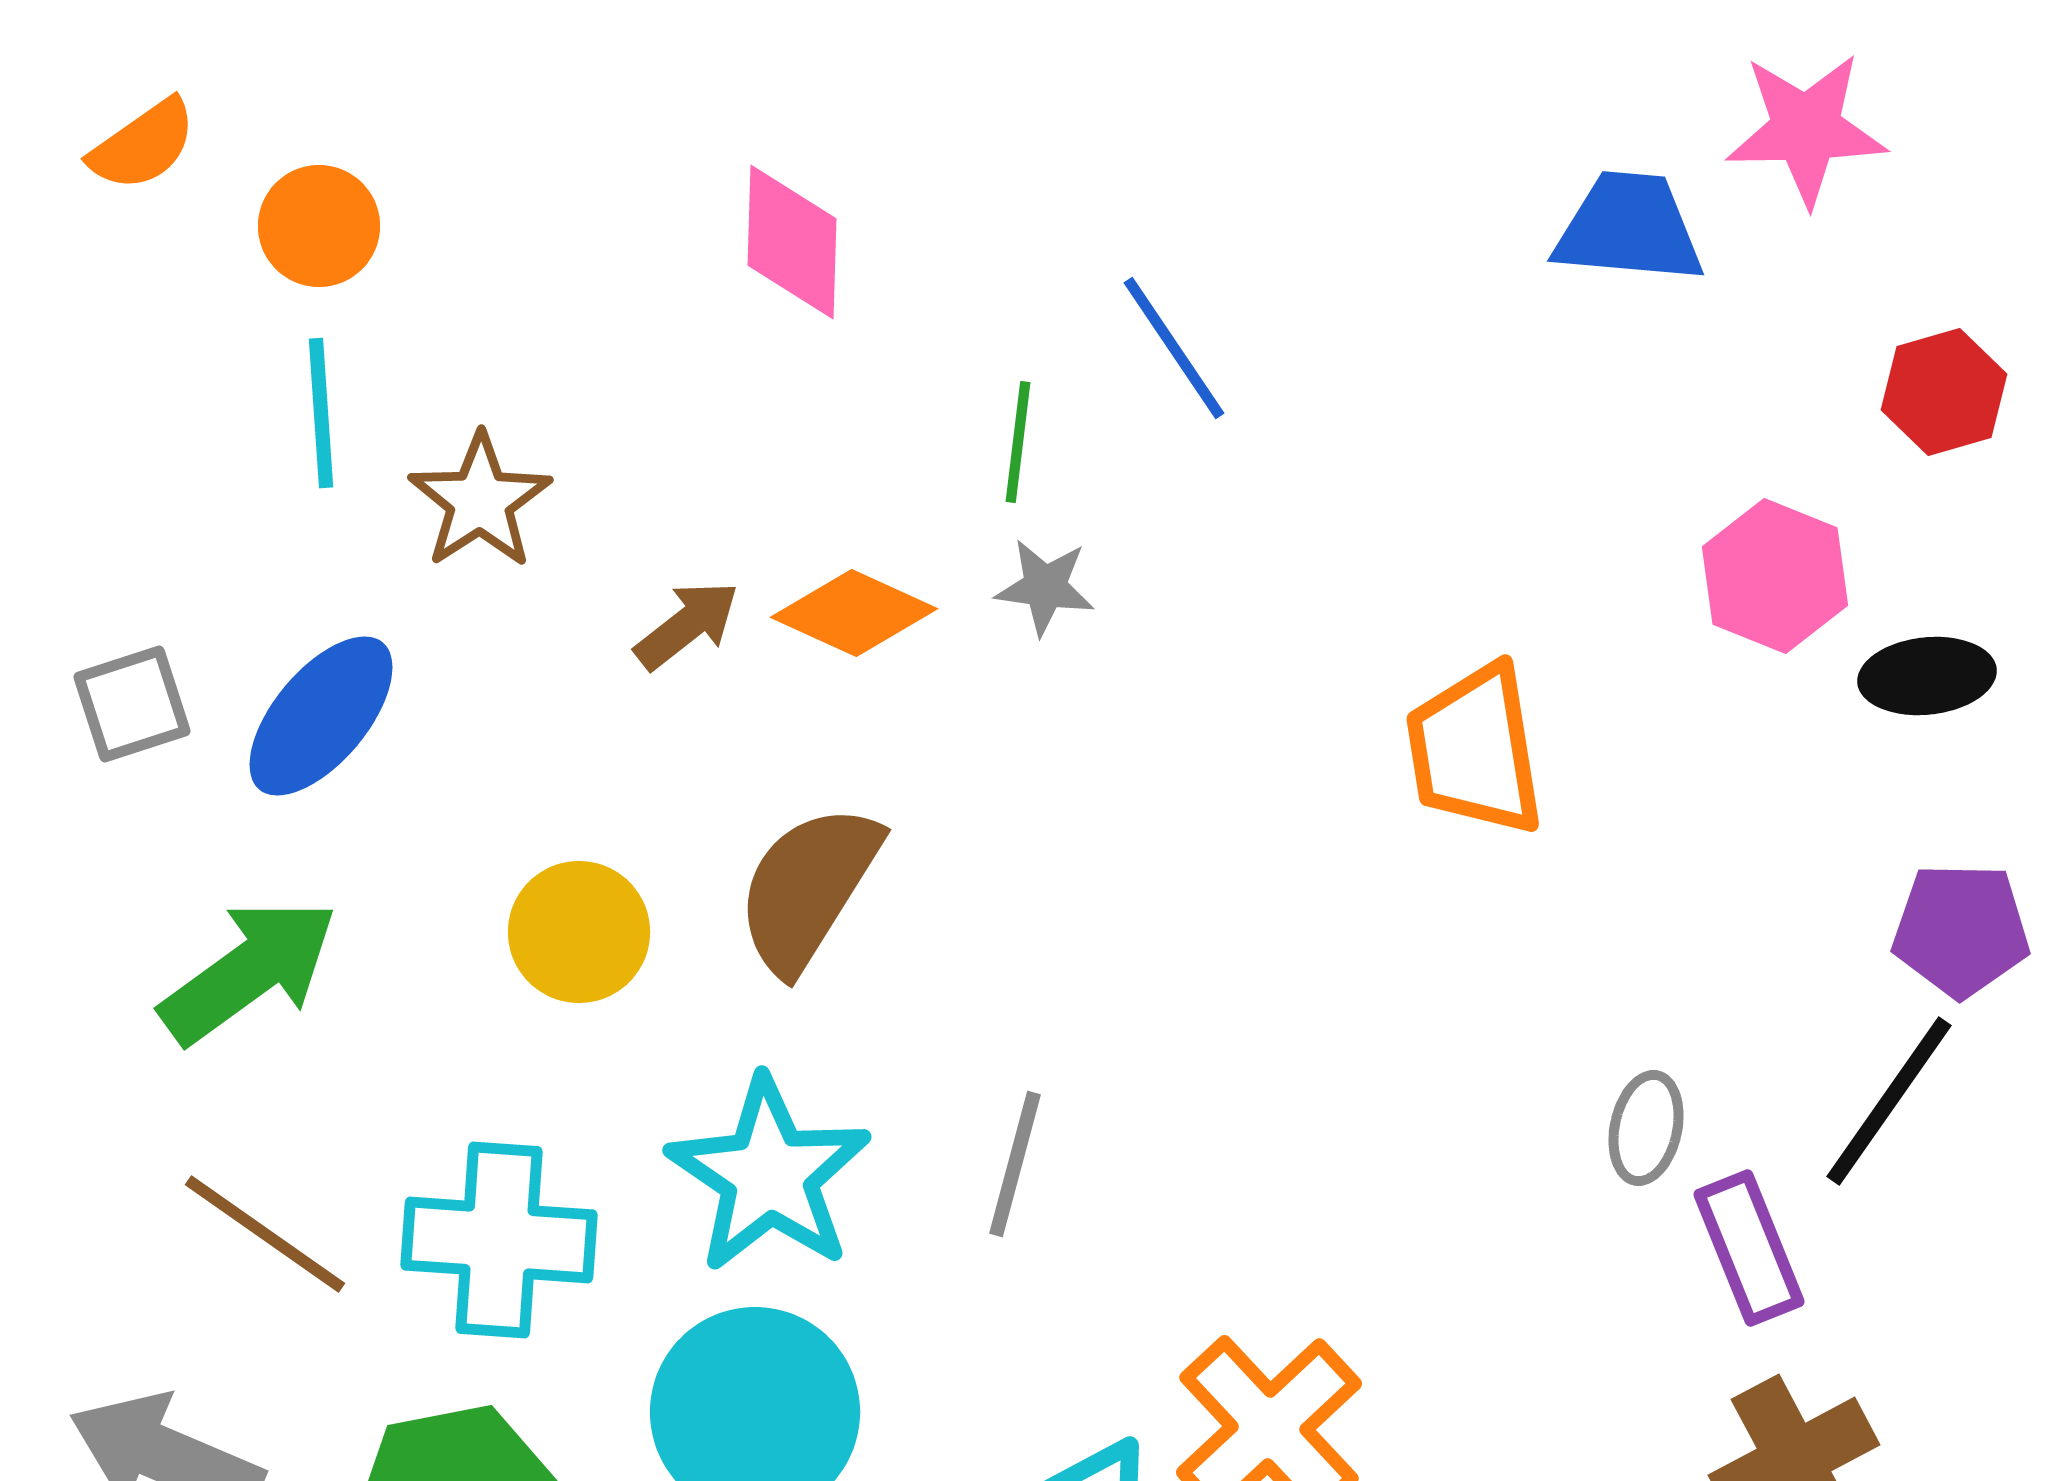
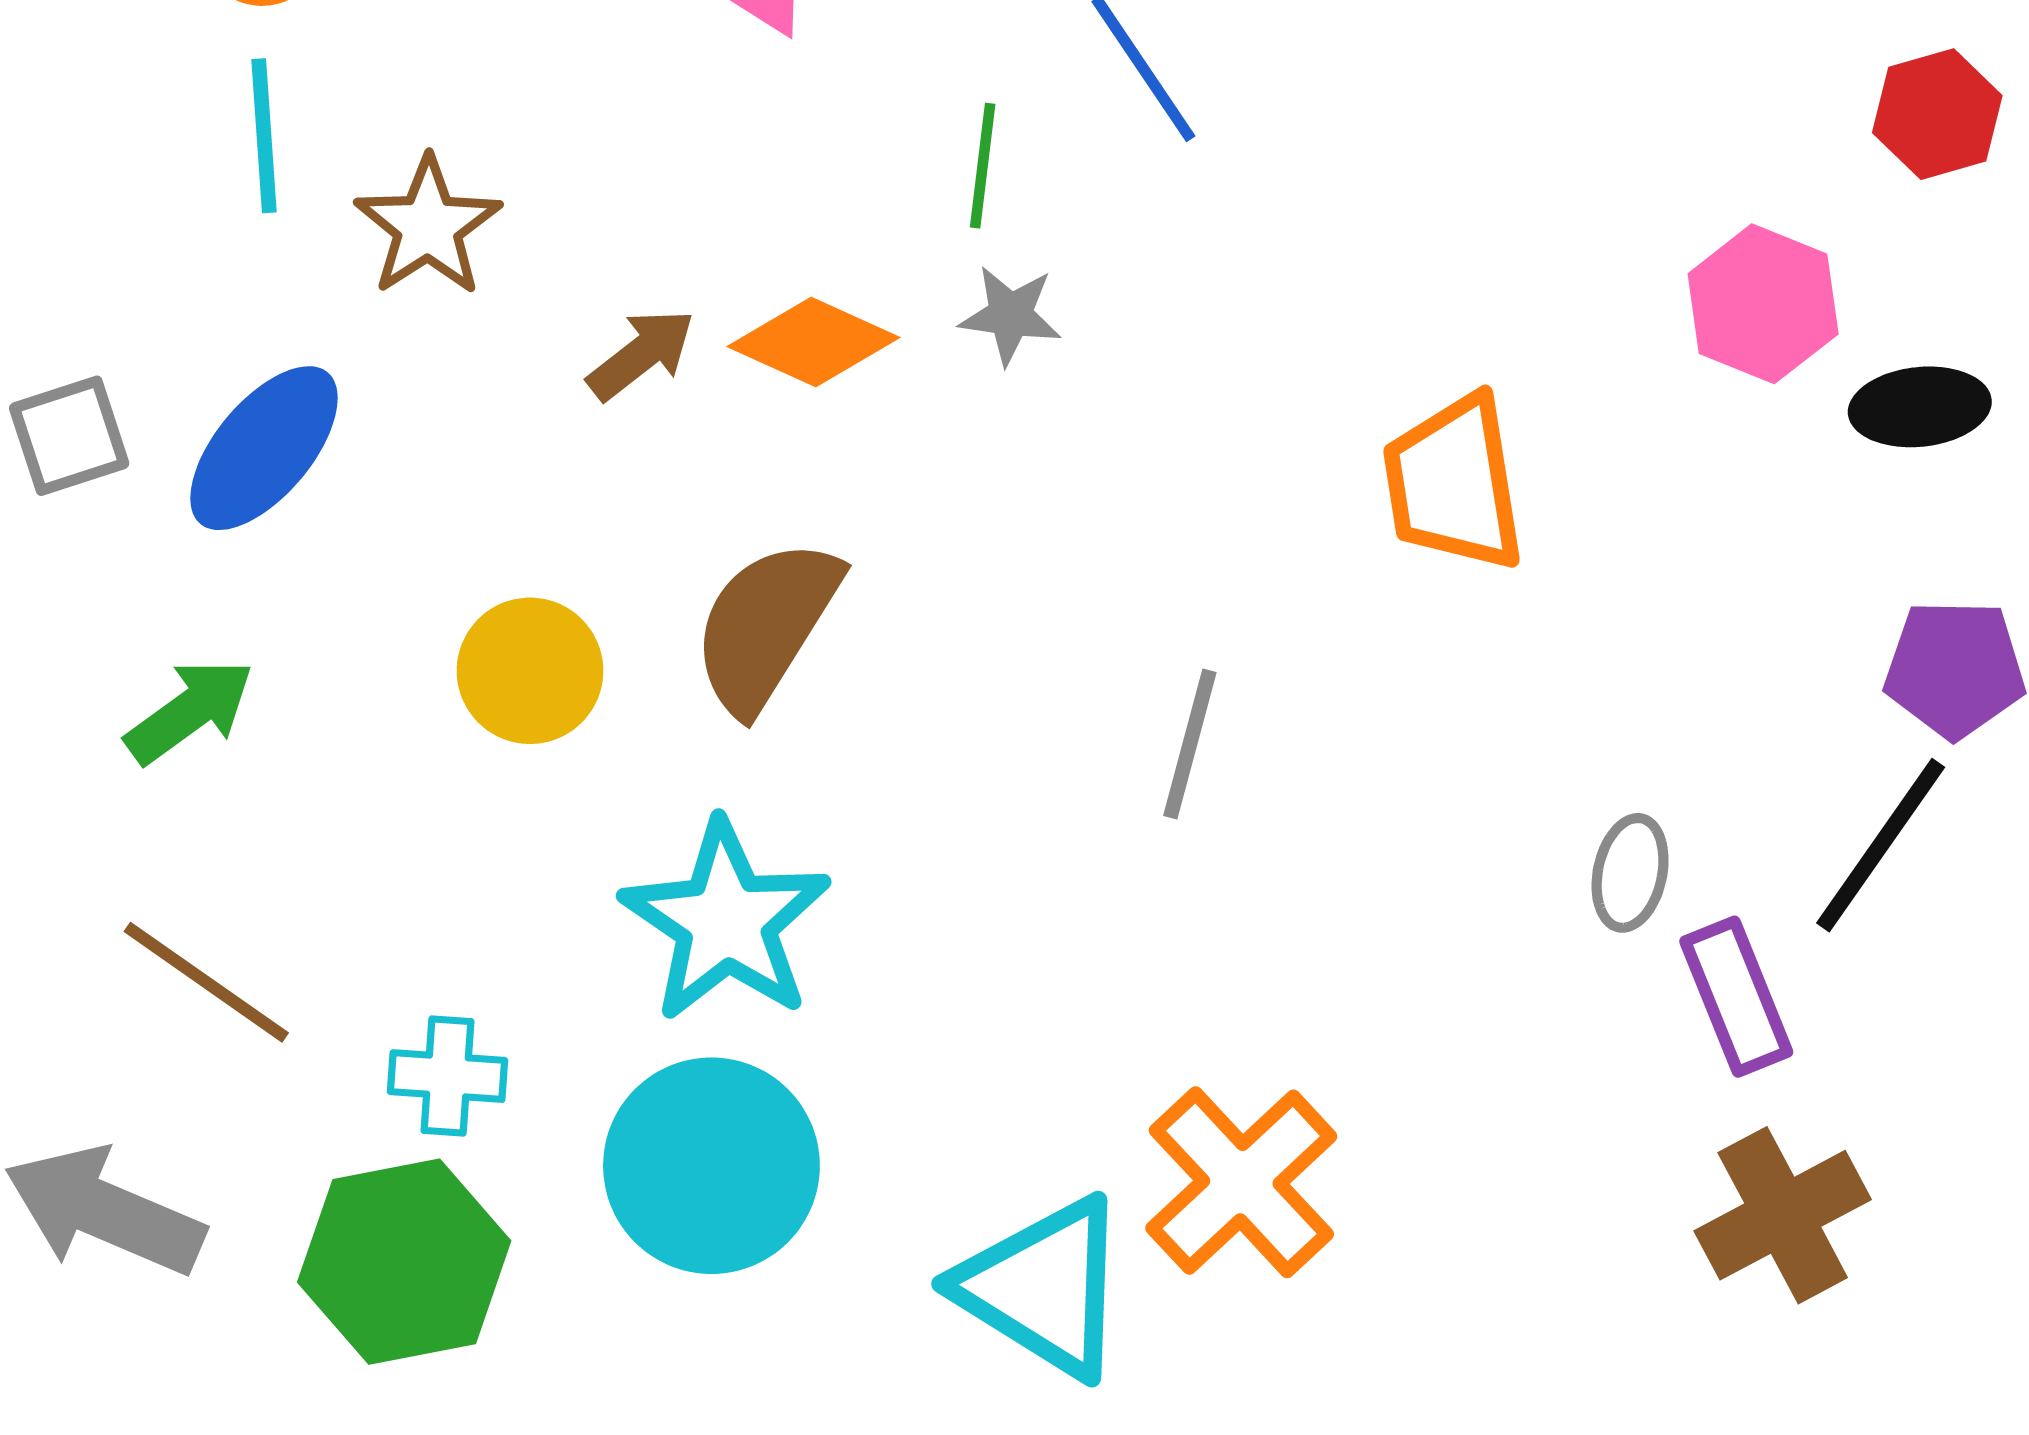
green arrow: (249, 971) -> (190, 711), size x0.7
gray line: (1015, 1164) -> (1190, 744), moved
cyan cross: (499, 1240) -> (448, 1076), moved, size x0.6

